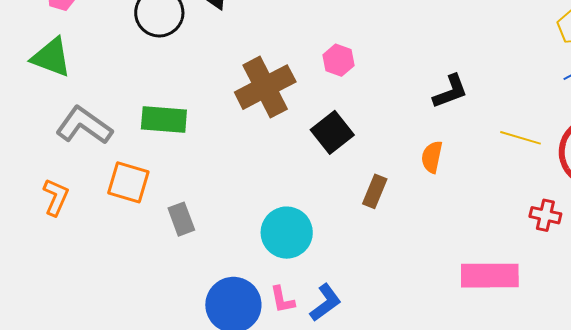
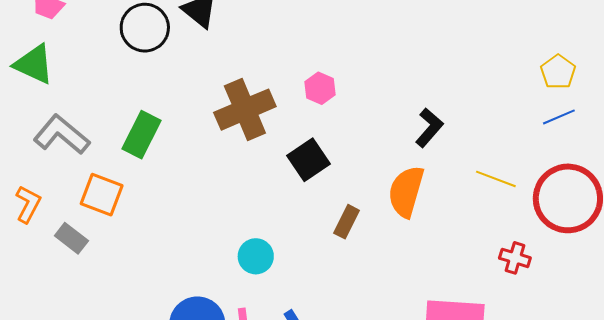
black L-shape: (450, 91) -> (429, 128), turned -33
green rectangle: (164, 119) -> (142, 135), turned -72
orange semicircle: (432, 157) -> (406, 192), size x1.6
gray rectangle: (181, 219) -> (71, 238), moved, turned -36
cyan circle: (287, 233) -> (256, 256), size x0.7

